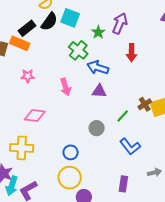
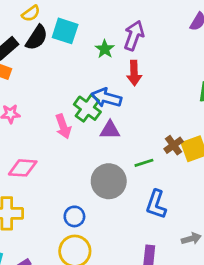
green cross: (78, 50) -> (87, 108), moved
red arrow: (132, 53) -> (134, 73), moved
green line: (123, 116) -> (144, 163), turned 32
gray circle: (97, 128) -> (109, 181), size x1.6
blue L-shape: (130, 146) -> (156, 204), turned 60

